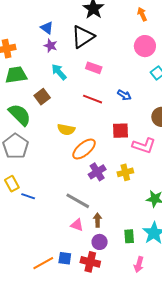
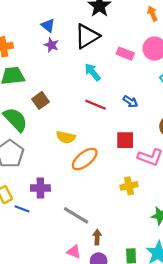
pink rectangle: (94, 68) -> (125, 54), moved
cyan arrow: (59, 72) -> (92, 72), moved
purple cross: (97, 172) -> (40, 188), moved, turned 30
pink triangle: (77, 225) -> (74, 252), moved

